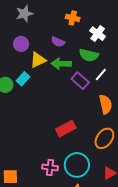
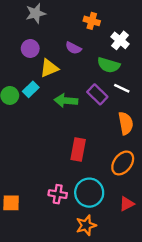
green arrow: (61, 64) -> (66, 101), moved
white line: (101, 74) -> (122, 88), turned 72
red rectangle: (66, 129) -> (78, 150), turned -54

